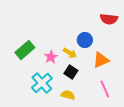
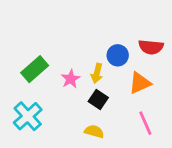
red semicircle: (109, 19) -> (151, 47), moved
yellow arrow: (70, 53) -> (97, 73), turned 72
cyan cross: (42, 83) -> (28, 116), moved

